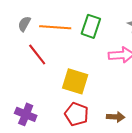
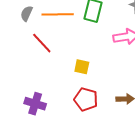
yellow square: (75, 81) -> (82, 67), size x0.6

